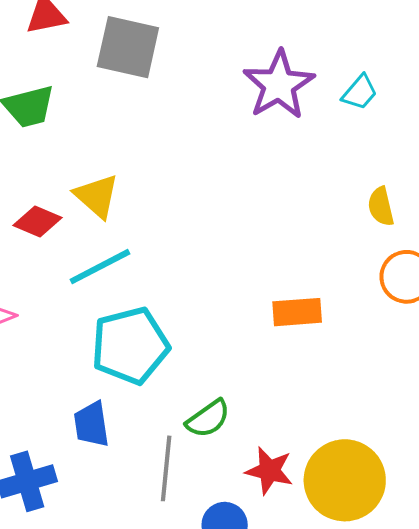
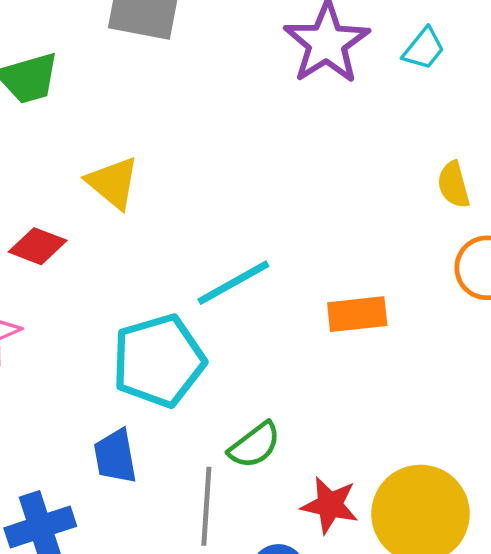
red diamond: (38, 221) -> (38, 246), moved
cyan line: (100, 267) -> (233, 283), moved

